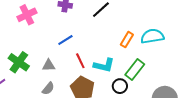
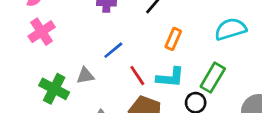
pink cross: (27, 15) -> (42, 32), moved
orange rectangle: (127, 40) -> (173, 39), moved
gray triangle: (49, 65) -> (85, 76), moved

